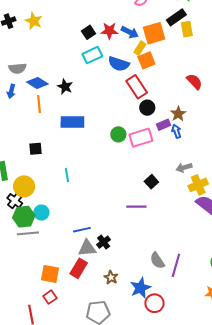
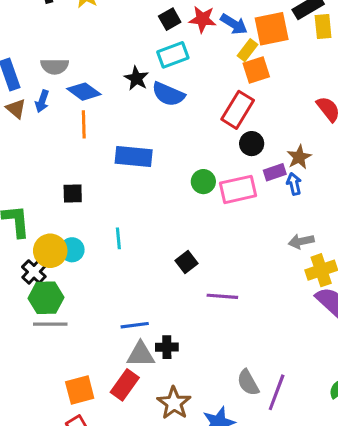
blue semicircle: (119, 64) -> (168, 94), moved
black star: (65, 87) -> (136, 78), moved
red rectangle: (137, 87) -> (238, 110), turned 60
black square: (151, 182) -> (187, 262), moved
cyan circle: (41, 213) -> (72, 250), moved
black cross: (104, 242) -> (167, 347), turned 32
orange square: (50, 274) -> (80, 390), turned -30
brown star: (111, 277) -> (174, 403), size x1.5

